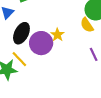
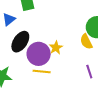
yellow line: (19, 59) -> (42, 72), moved, turned -48

